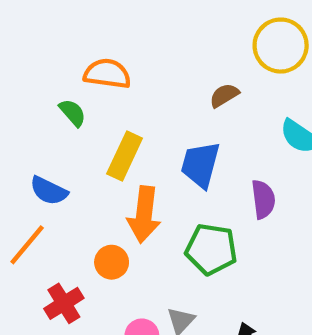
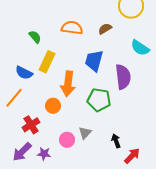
orange semicircle: (107, 74) -> (72, 28), moved
yellow rectangle: (125, 156) -> (47, 62), moved
purple semicircle: (263, 199) -> (123, 77), size x1.4

